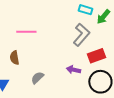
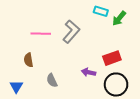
gray L-shape: (81, 35) -> (71, 32), moved
gray semicircle: (37, 78) -> (52, 80), turned -72

